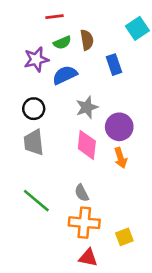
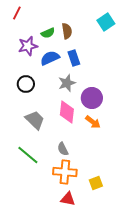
red line: (54, 17) -> (17, 13), moved, turned -56
blue rectangle: (114, 65) -> (74, 58), moved
gray trapezoid: (34, 142) -> (35, 120), moved, turned 140
orange arrow: (121, 158) -> (93, 122), turned -35

